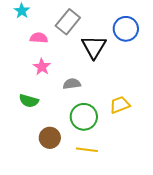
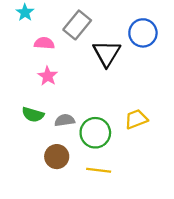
gray semicircle: (72, 84) -> (65, 120), moved

